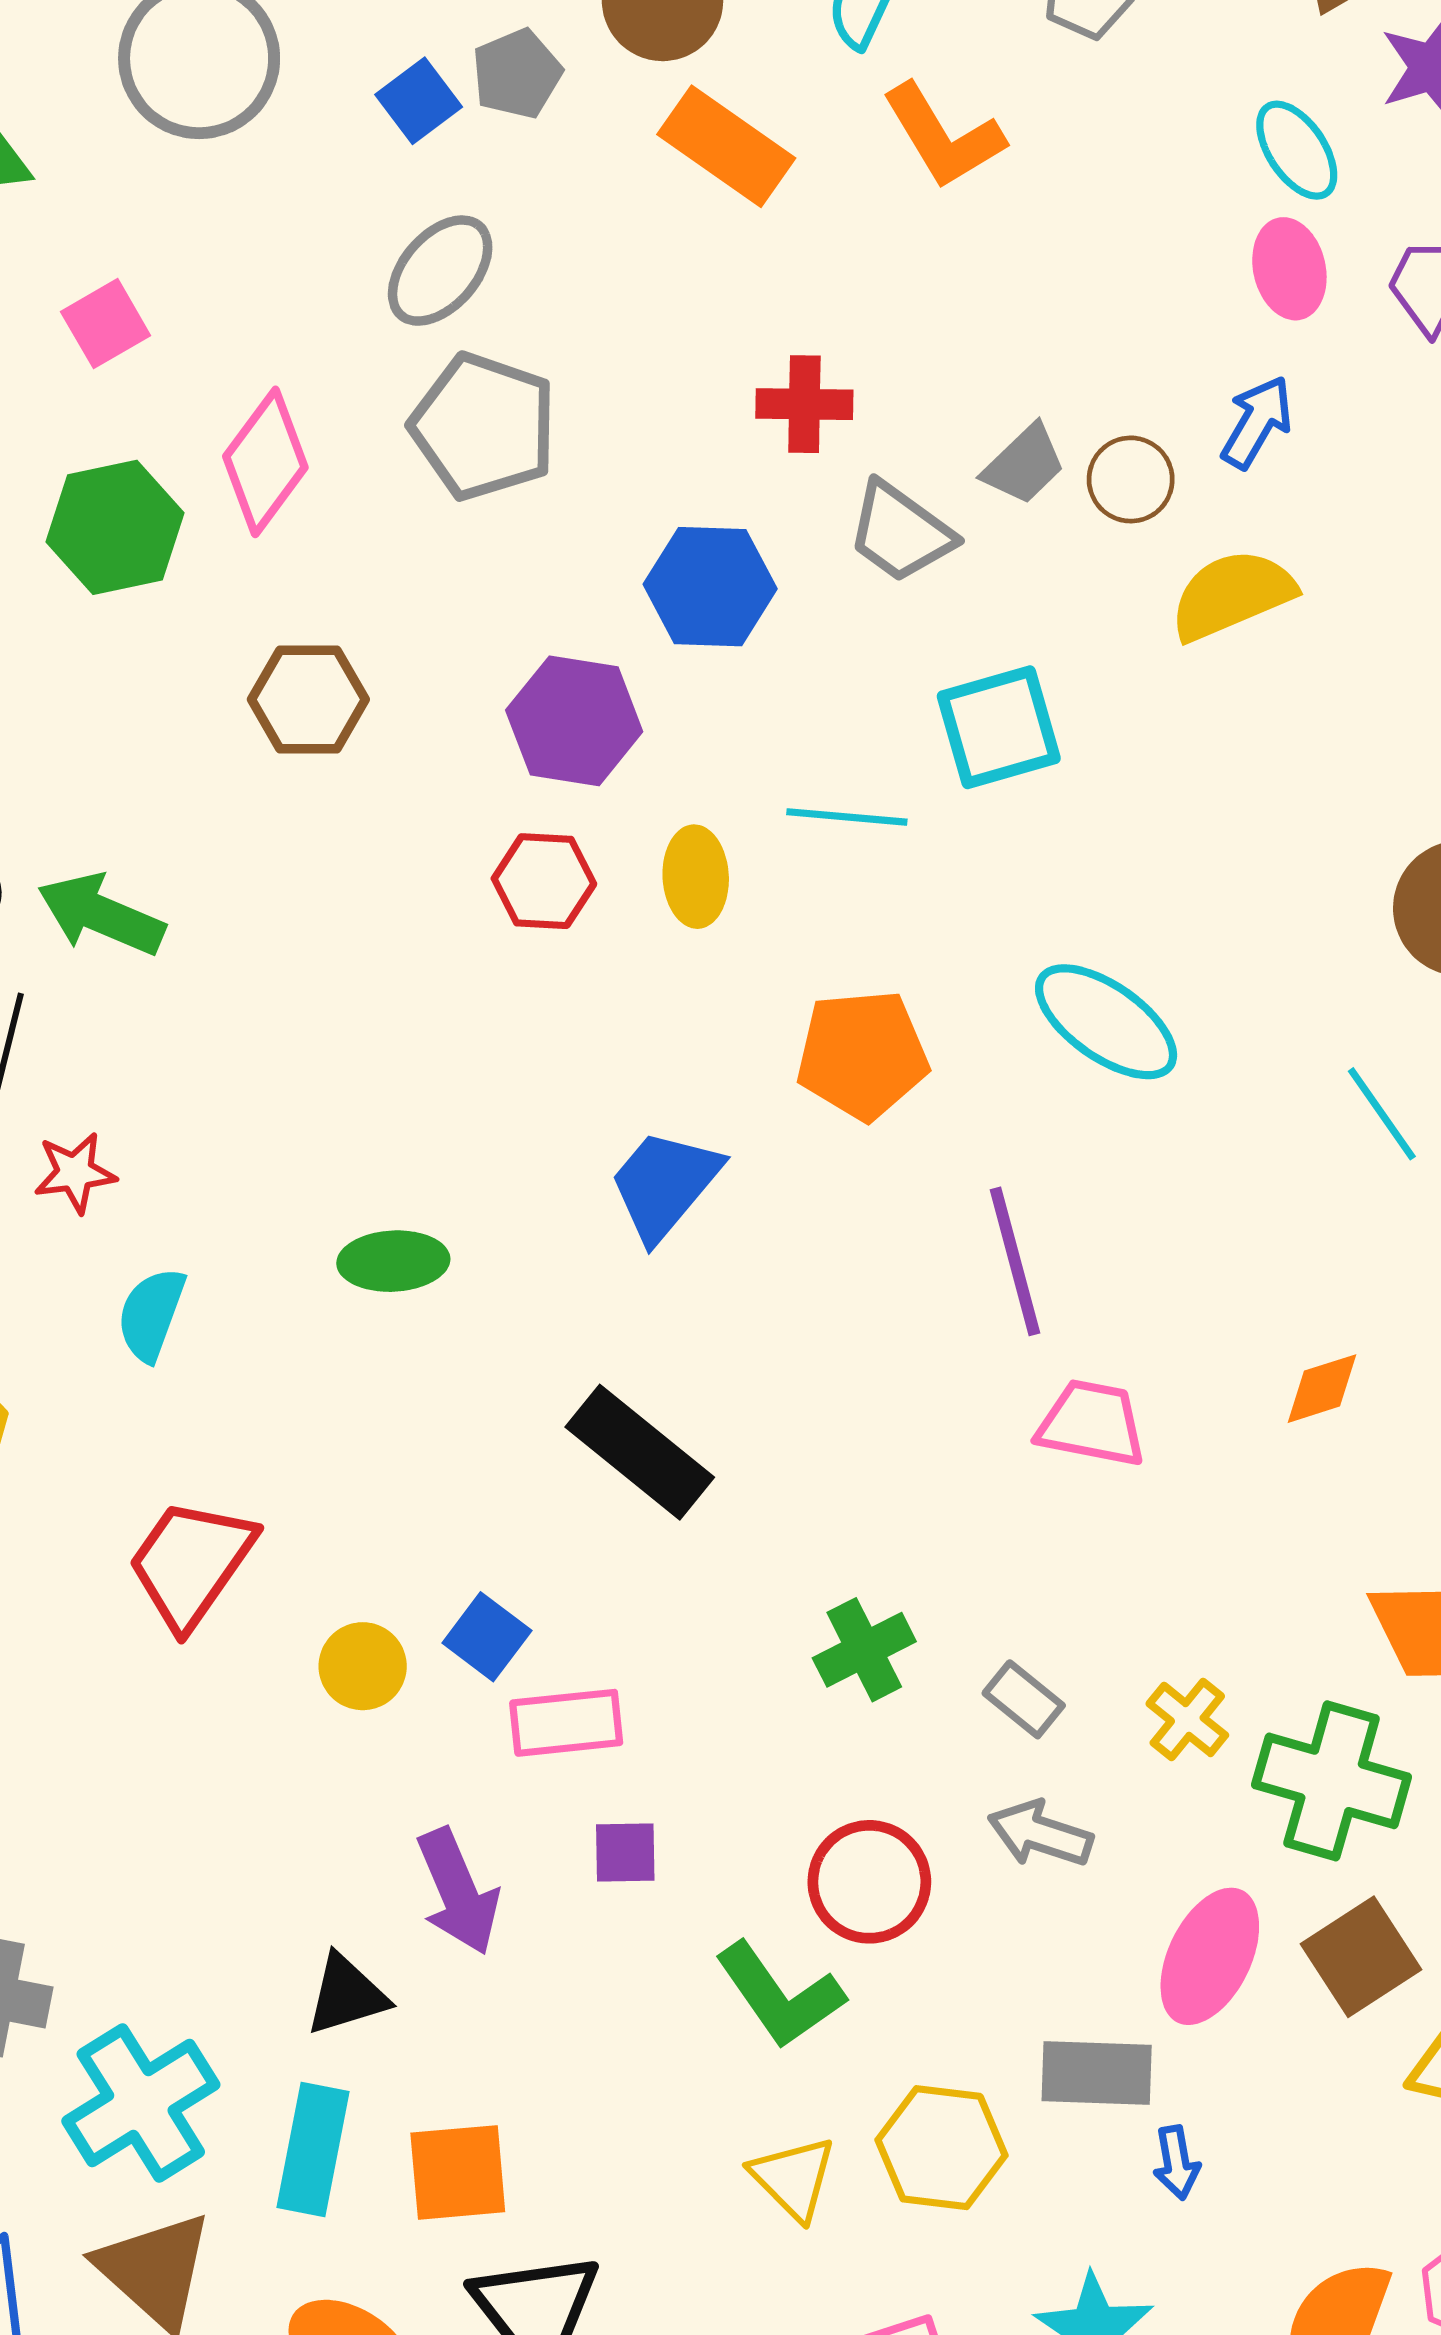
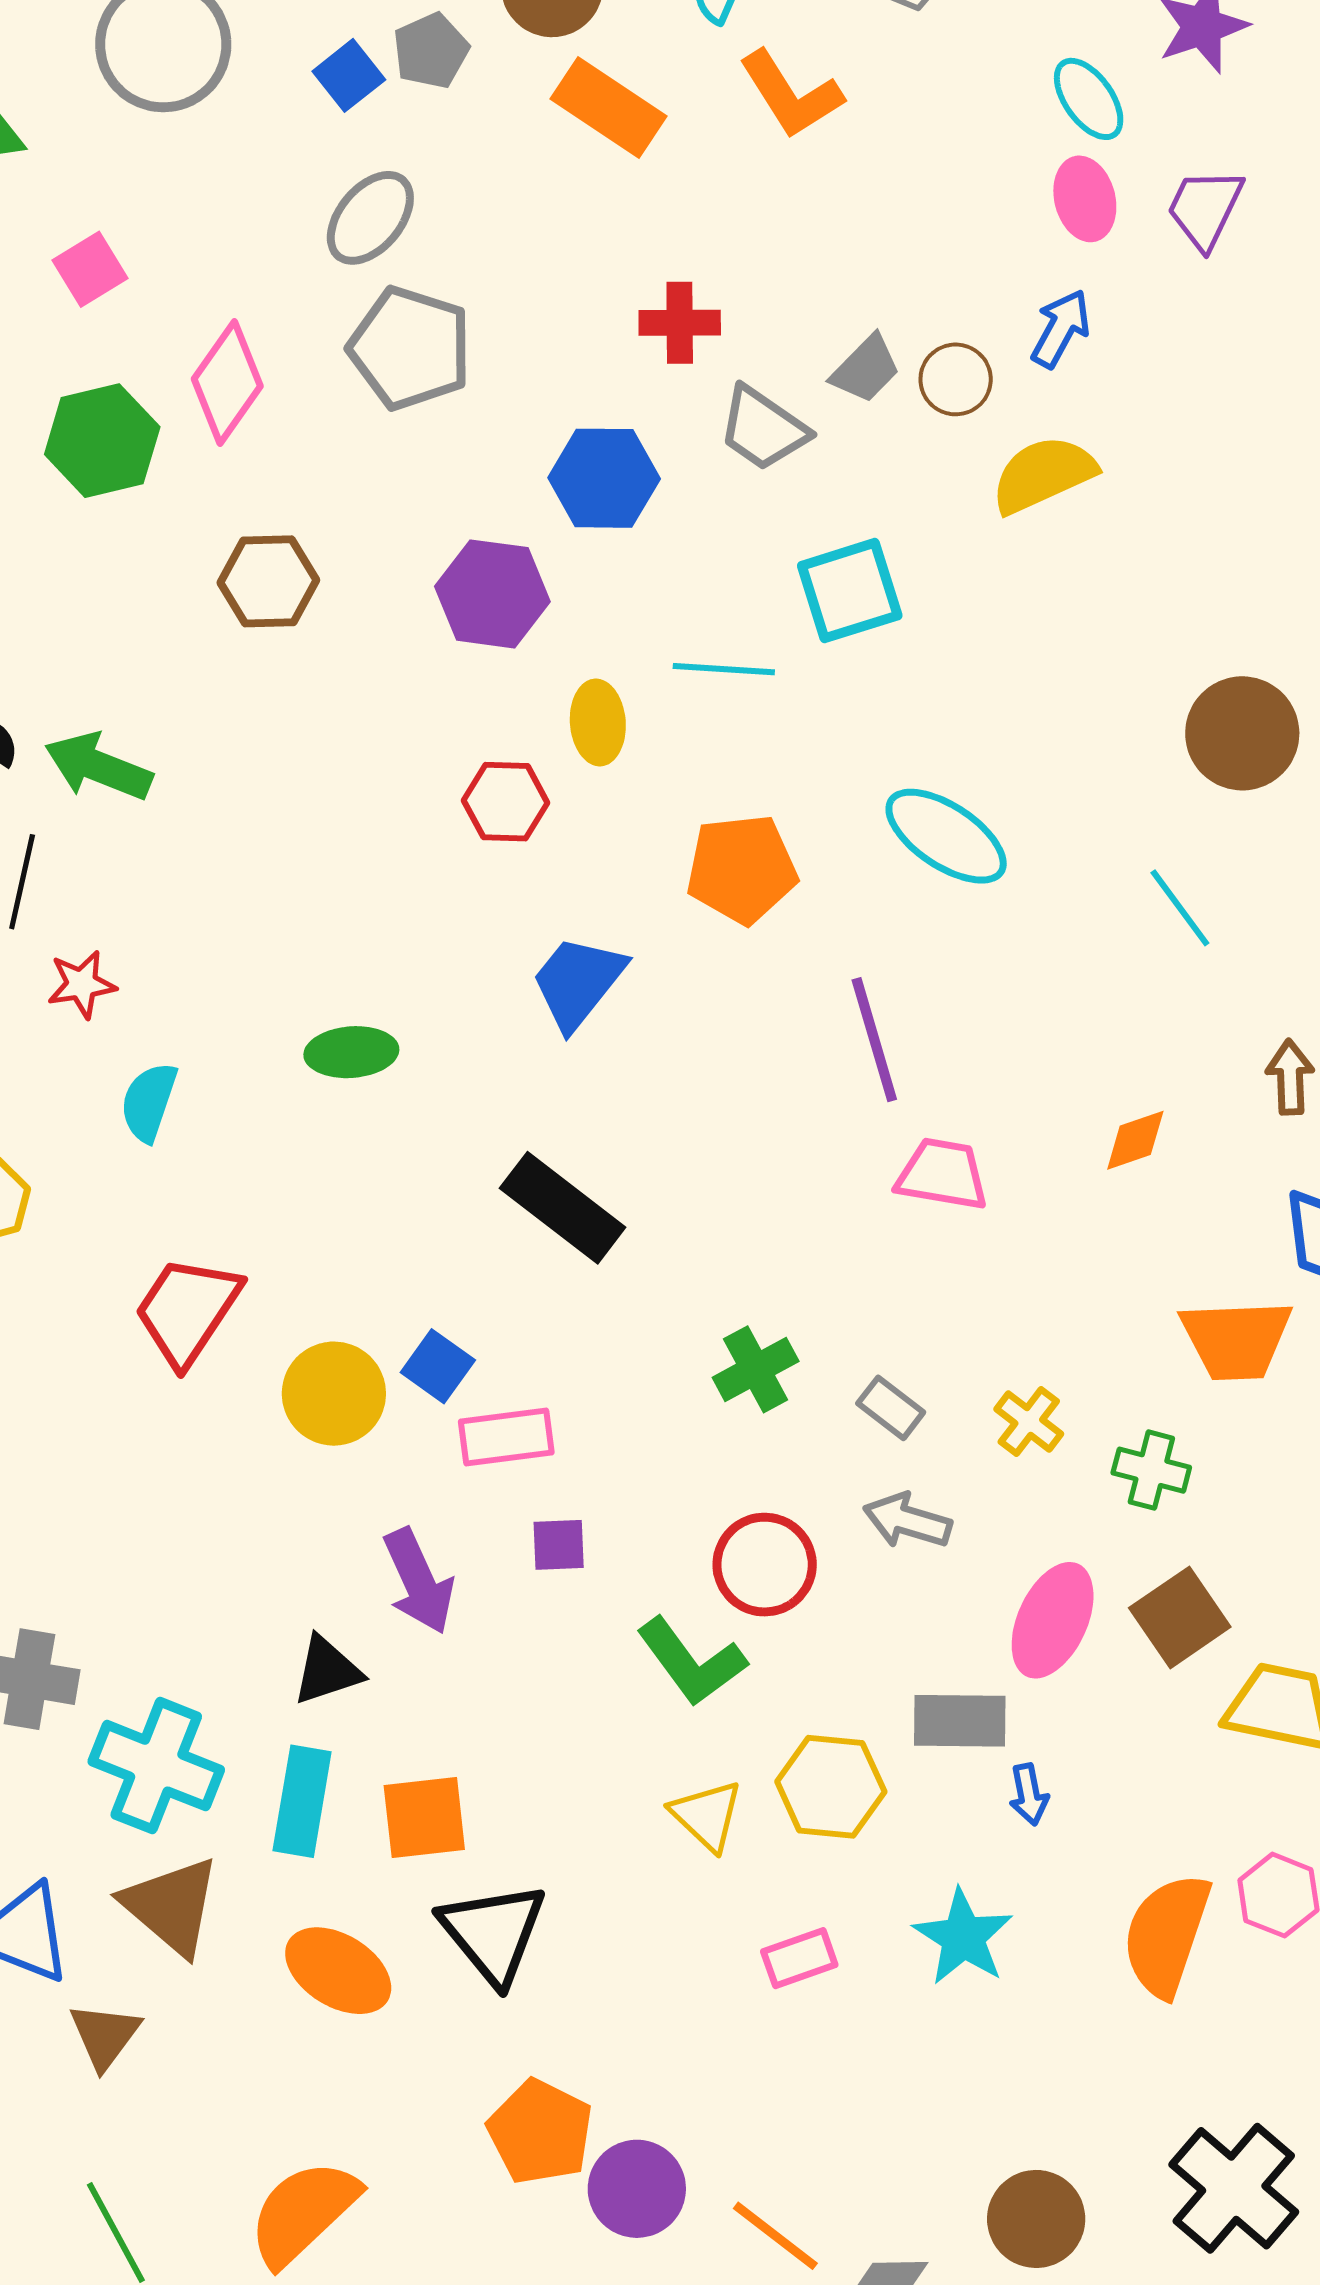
red hexagon: (544, 881) -> (506, 802), moved
yellow circle: (363, 1666) -> (334, 1394), size x1.4
green cross: (1332, 1781) -> (1151, 1470), size x0.6
cyan cross: (141, 2103) -> (156, 1766), turned -35

